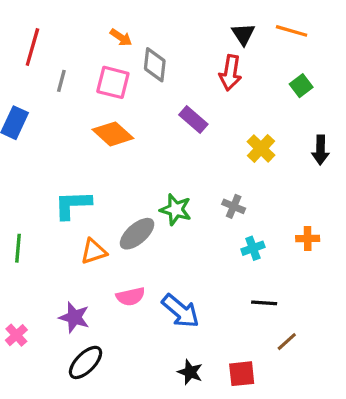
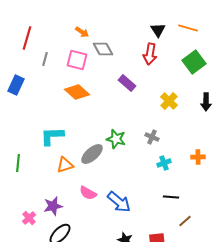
gray diamond: (155, 65) -> (103, 49), turned -35
green square: (301, 86) -> (194, 62), size x1.6
pink semicircle: (131, 296) -> (88, 193), turned 42
purple star: (74, 317) -> (53, 206), turned -30
pink cross: (16, 335) -> (29, 218), moved

